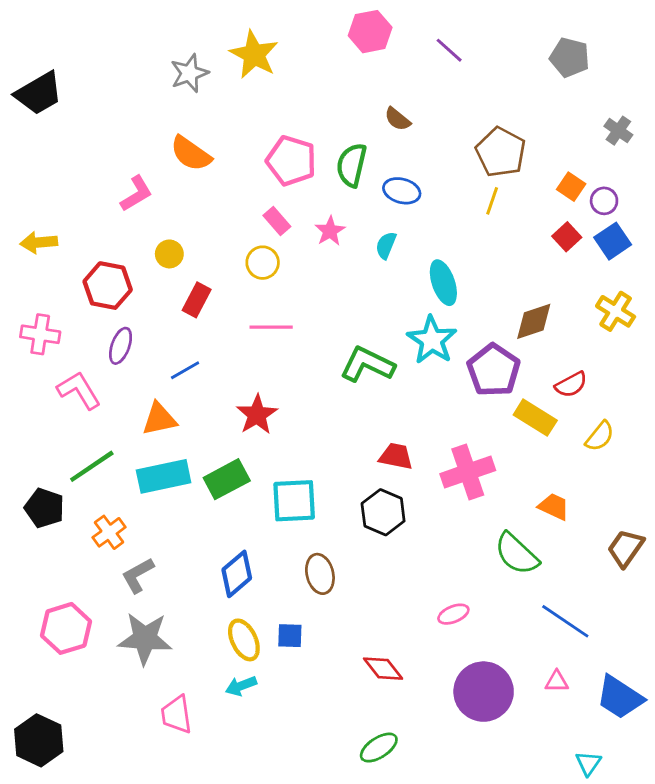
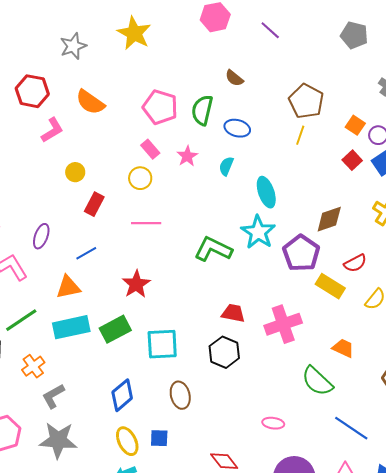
gray star: (189, 73) -> (73, 46), moved
red hexagon: (108, 286) -> (32, 91), moved
pink ellipse: (453, 614) -> (273, 423), turned 30

